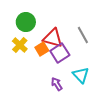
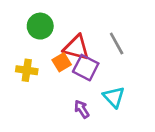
yellow cross: (20, 45) -> (27, 70), moved, turned -35
purple square: (60, 53) -> (86, 68), turned -30

